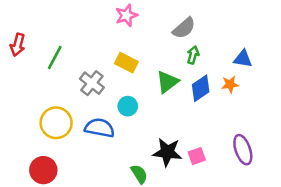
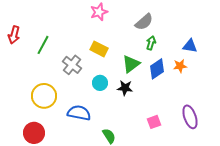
blue semicircle: (100, 128) -> (79, 113), moved
black star: (167, 152) -> (125, 88), moved, size x0.7

